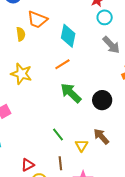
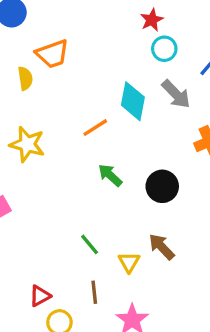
orange trapezoid: (37, 20) -> (52, 54), turned -40
cyan diamond: (68, 36) -> (133, 101), moved
green arrow: (71, 93) -> (110, 175), size x0.7

